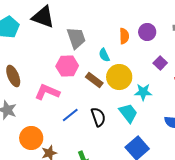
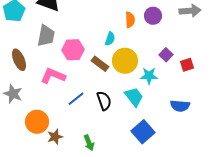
gray trapezoid: (76, 38) -> (46, 36), moved, turned 30
cyan semicircle: (104, 55) -> (110, 39), turned -136
purple square: (160, 63) -> (166, 55), moved

